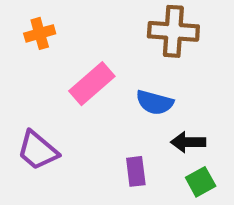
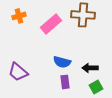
pink rectangle: (92, 84) -> (51, 24), moved
blue semicircle: (155, 102) -> (62, 62), moved

